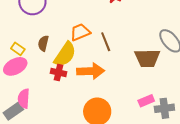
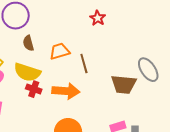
brown semicircle: (43, 43) -> (28, 43), moved, turned -35
yellow semicircle: (65, 54) -> (27, 72), moved, turned 68

